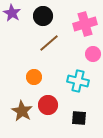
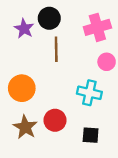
purple star: (12, 13) -> (24, 29), moved
brown line: (49, 43) -> (56, 49), turned -50
orange circle: (34, 77) -> (22, 88), moved, size x1.5

